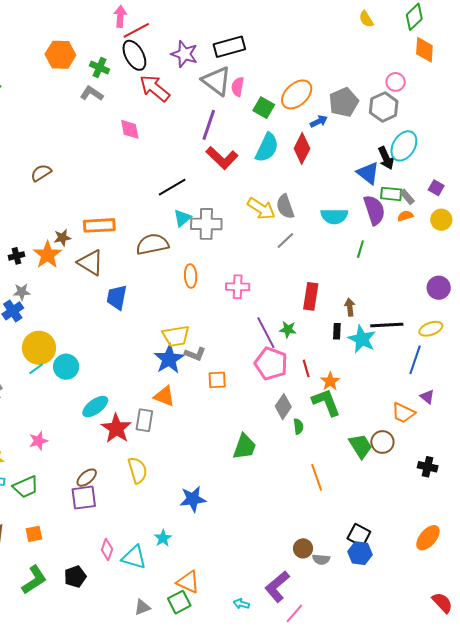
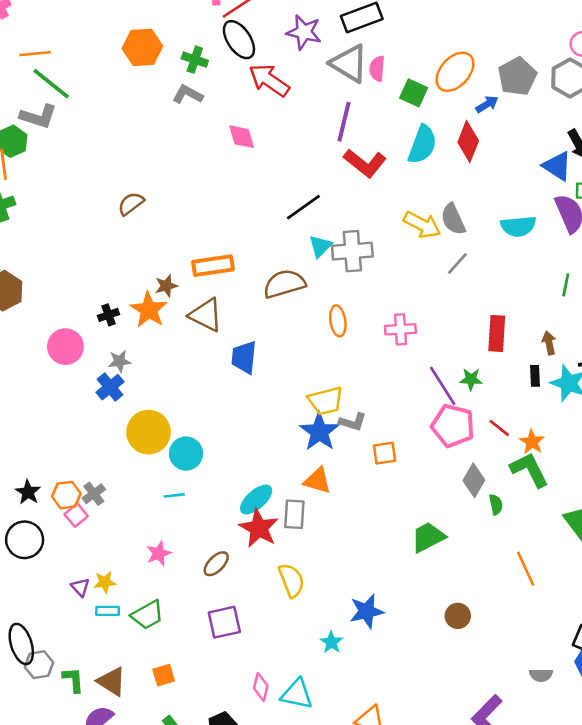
green line: (360, 249) -> (566, 285), moved
red line: (306, 368) -> (499, 428), turned -30
cyan line: (36, 369) -> (174, 495), moved, turned 35
cyan ellipse: (95, 407) -> (256, 500), moved
green trapezoid: (244, 447) -> (428, 537), turned -132
brown ellipse: (87, 478) -> (216, 564), moved
cyan star: (163, 538) -> (331, 642), moved
brown circle: (303, 548) -> (458, 616), moved

